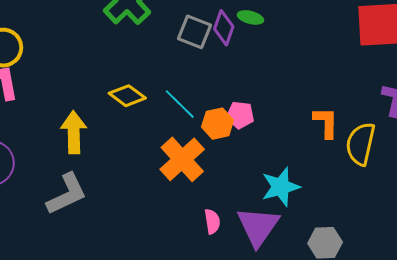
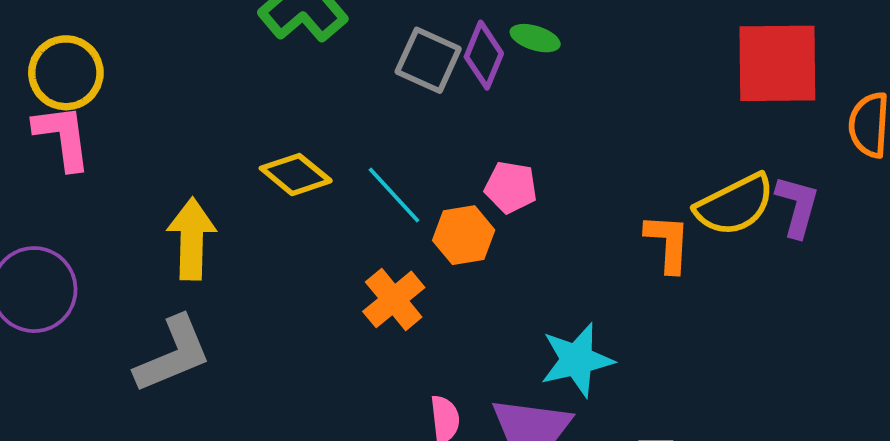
pink pentagon: (240, 115) -> (511, 187), moved
yellow semicircle: (361, 144) -> (735, 205), moved, turned -132
orange cross: (182, 159) -> (394, 299), size x0.7

